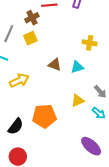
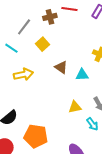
yellow square: (30, 38) -> (43, 44), moved, turned -32
orange pentagon: (44, 116) -> (36, 136), moved

